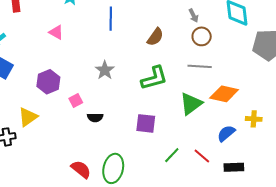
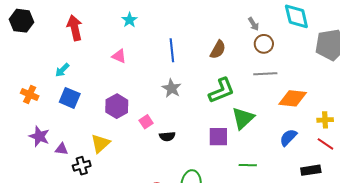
blue line: (111, 19) -> (172, 50), moved
green triangle: (191, 104) -> (243, 118), moved
blue semicircle: (226, 133) -> (288, 137), moved
green line: (172, 155) -> (248, 165), turned 54
red line: (202, 156) -> (325, 144), moved

